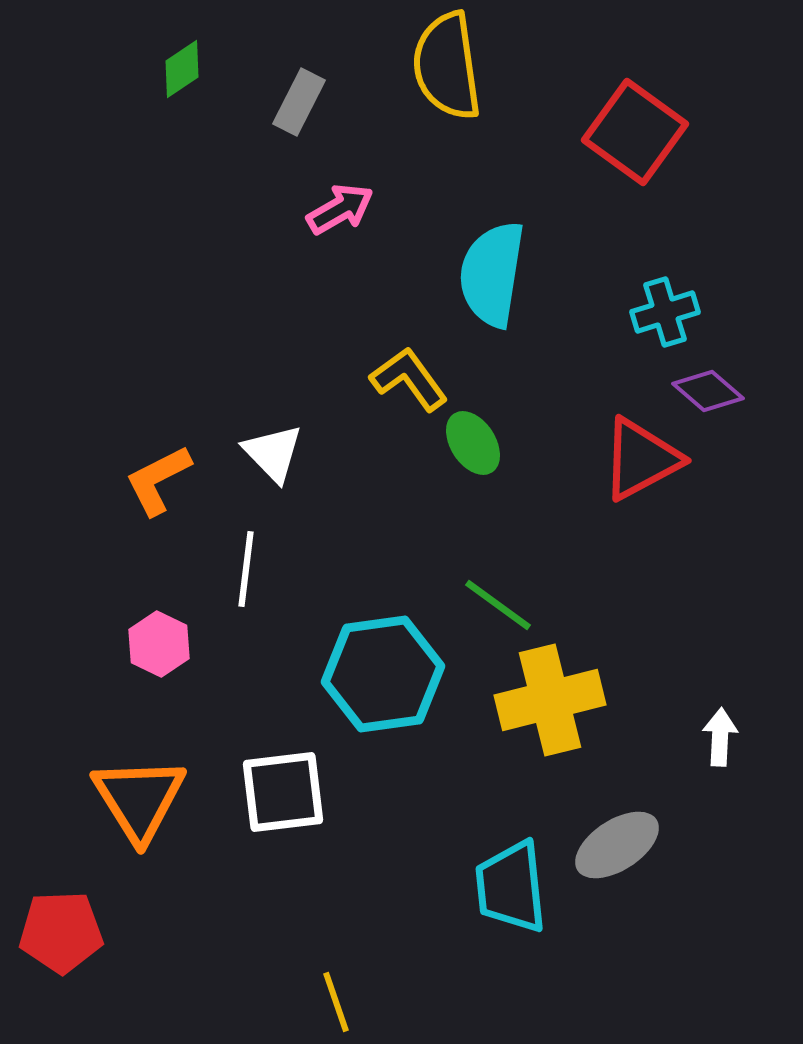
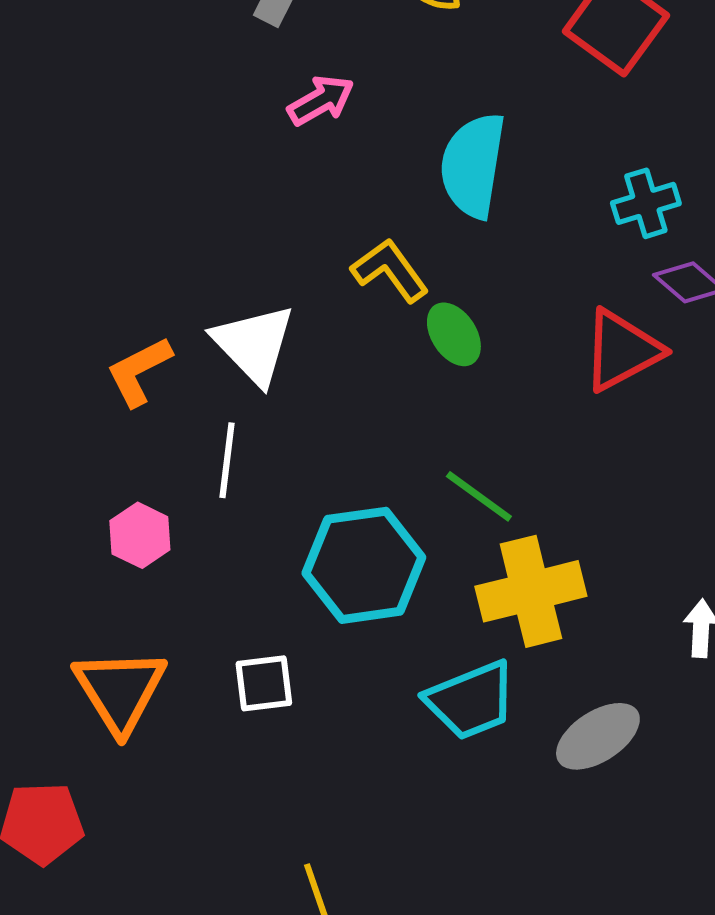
white triangle: (273, 453) -> (254, 344), size x1.4
white square: (283, 792) -> (264, 683), size x0.7
cyan trapezoid: (511, 887) -> (471, 700), moved, turned -106

